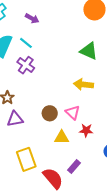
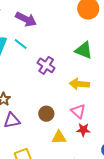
purple arrow: (32, 18) -> (26, 19), size x1.5
purple cross: (26, 65) -> (46, 65), moved
pink triangle: (73, 112) -> (78, 111), moved

